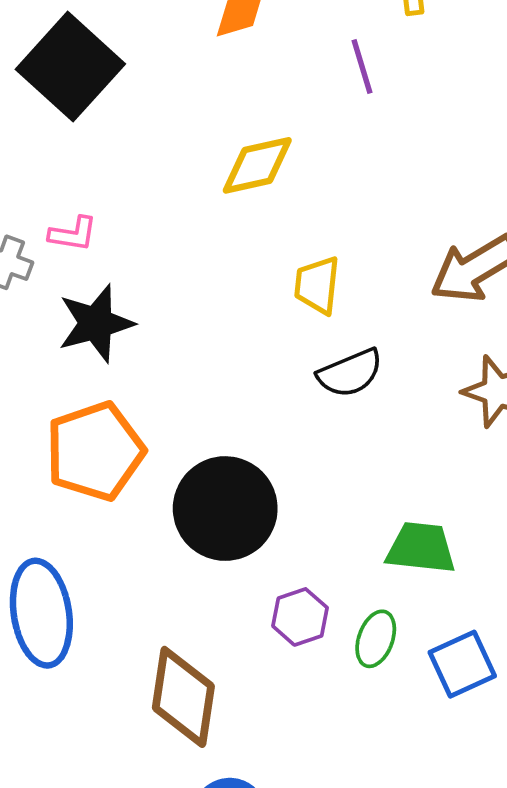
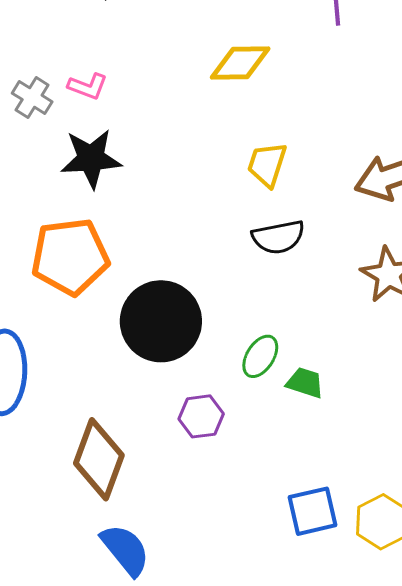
green trapezoid: (421, 548) -> (305, 383), size x0.7
green ellipse: (376, 639) -> (260, 356), moved
blue square: (462, 664) -> (313, 511), moved

